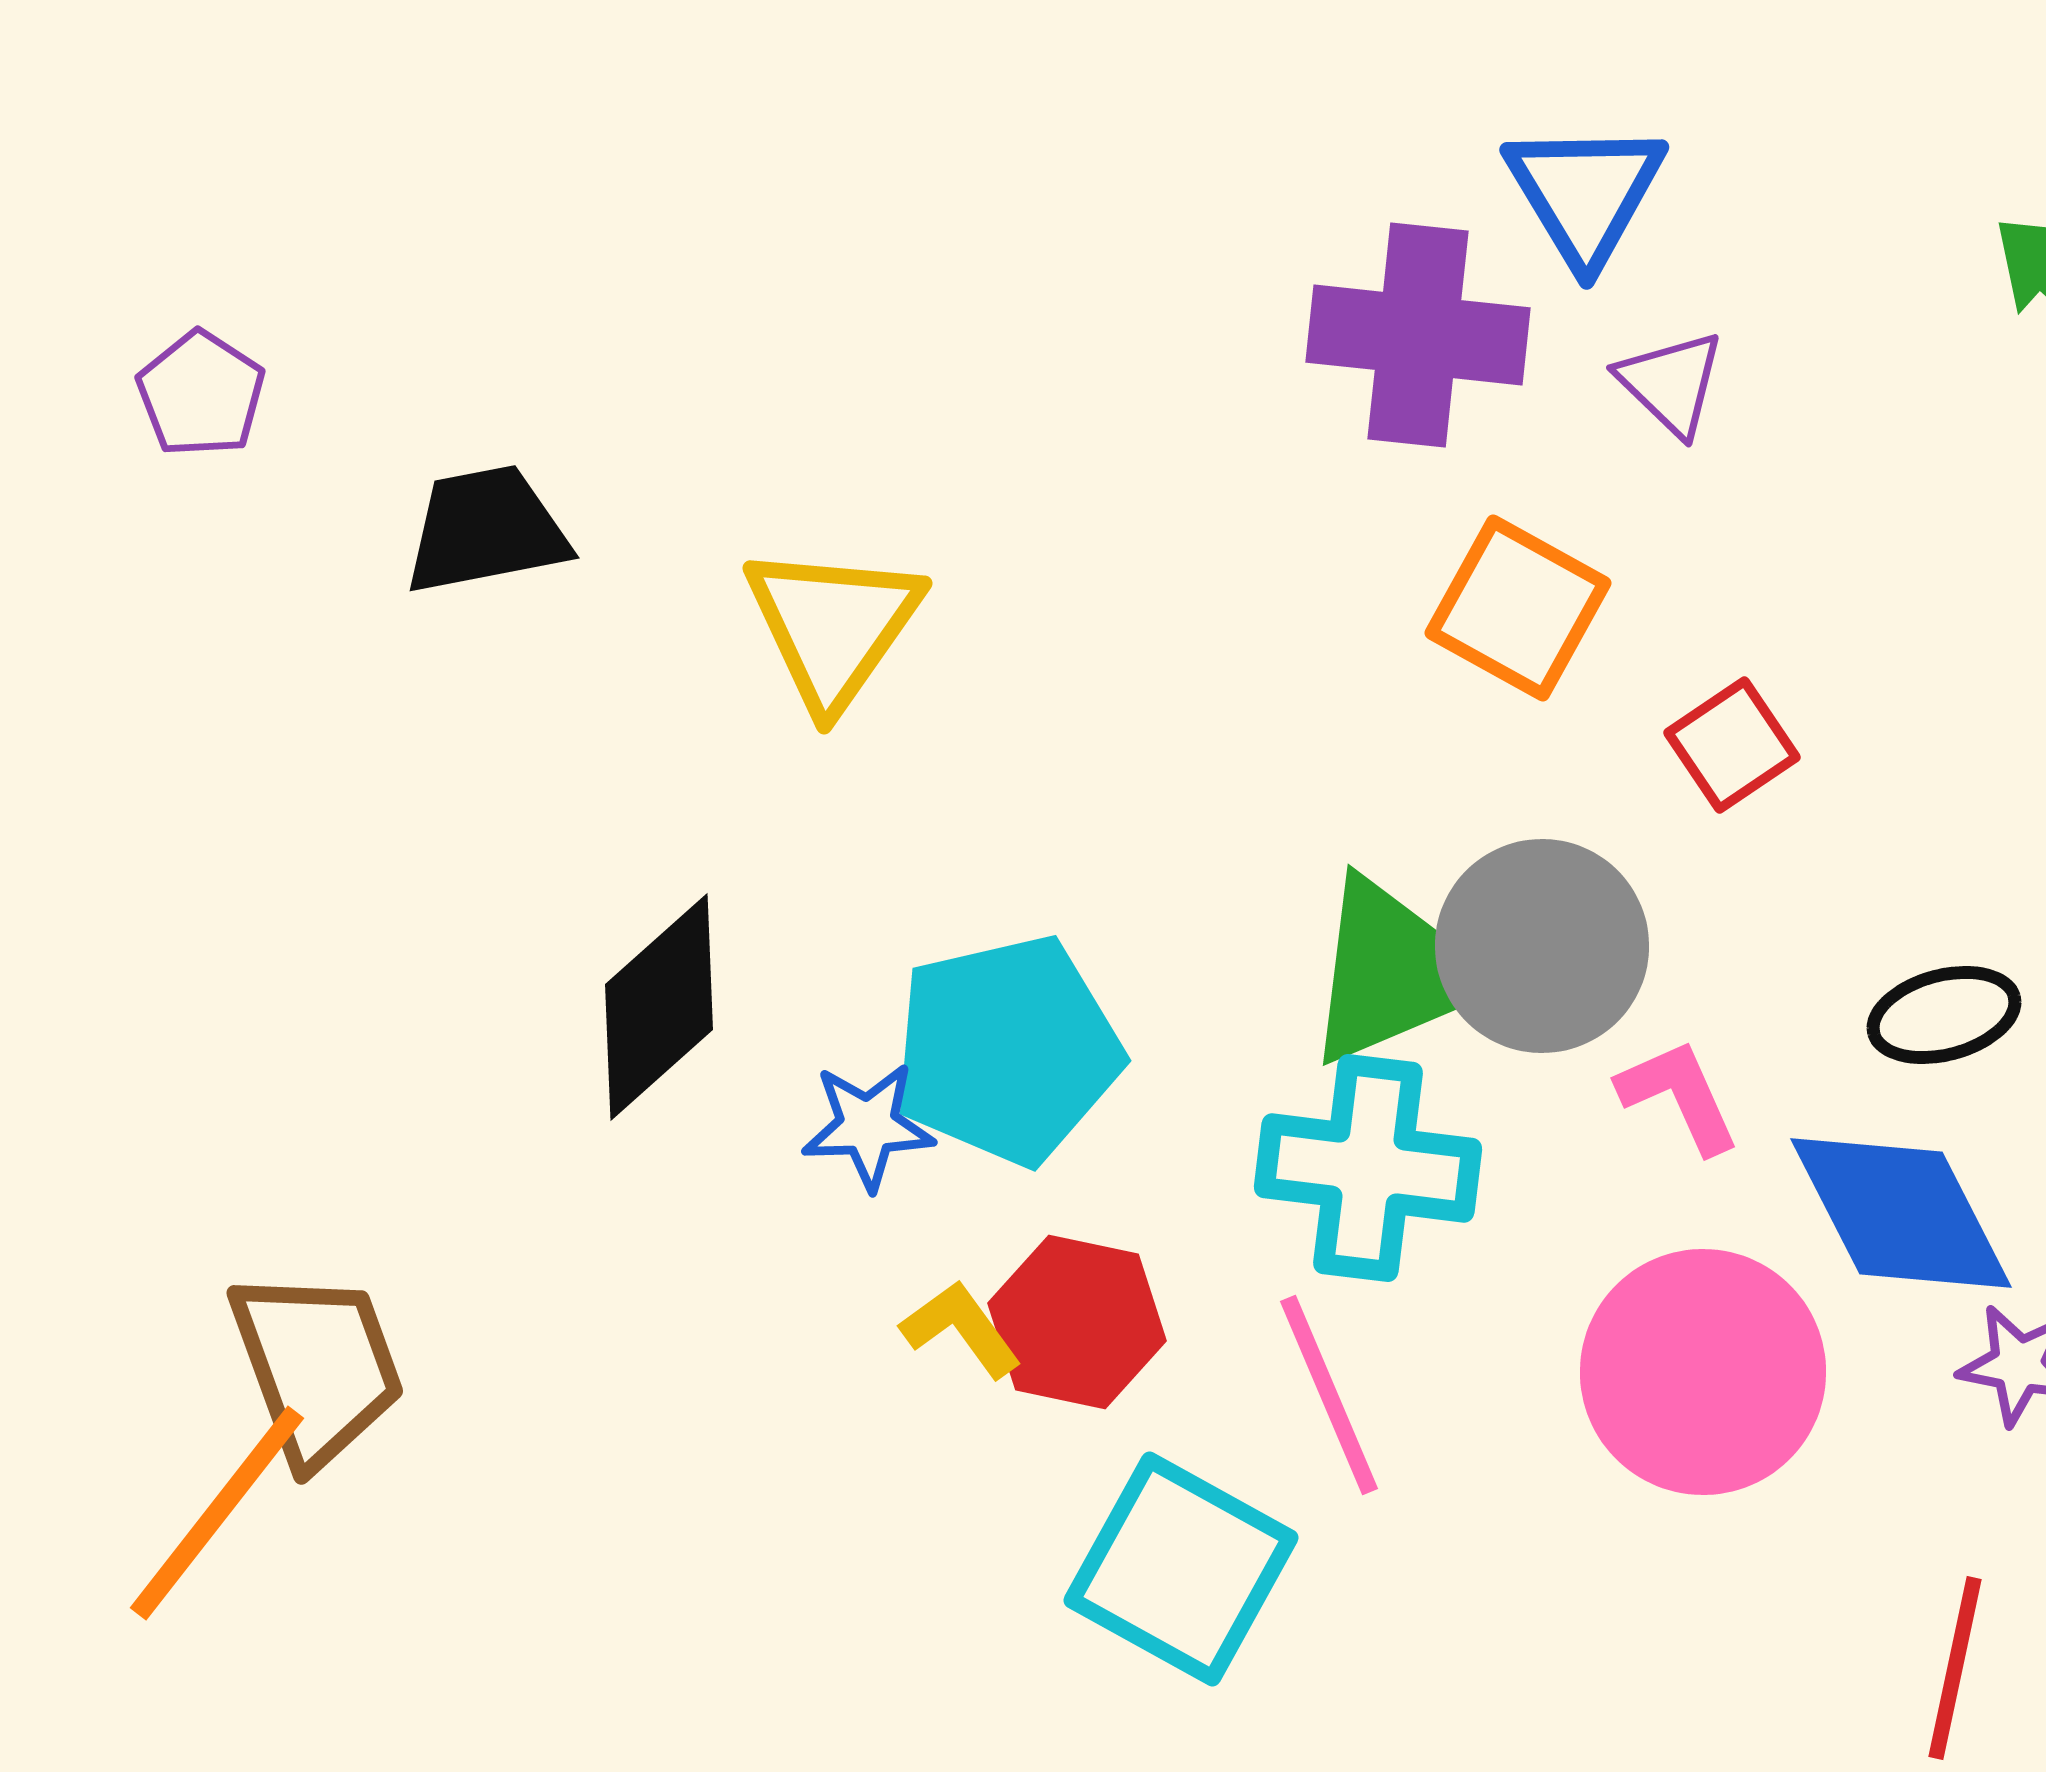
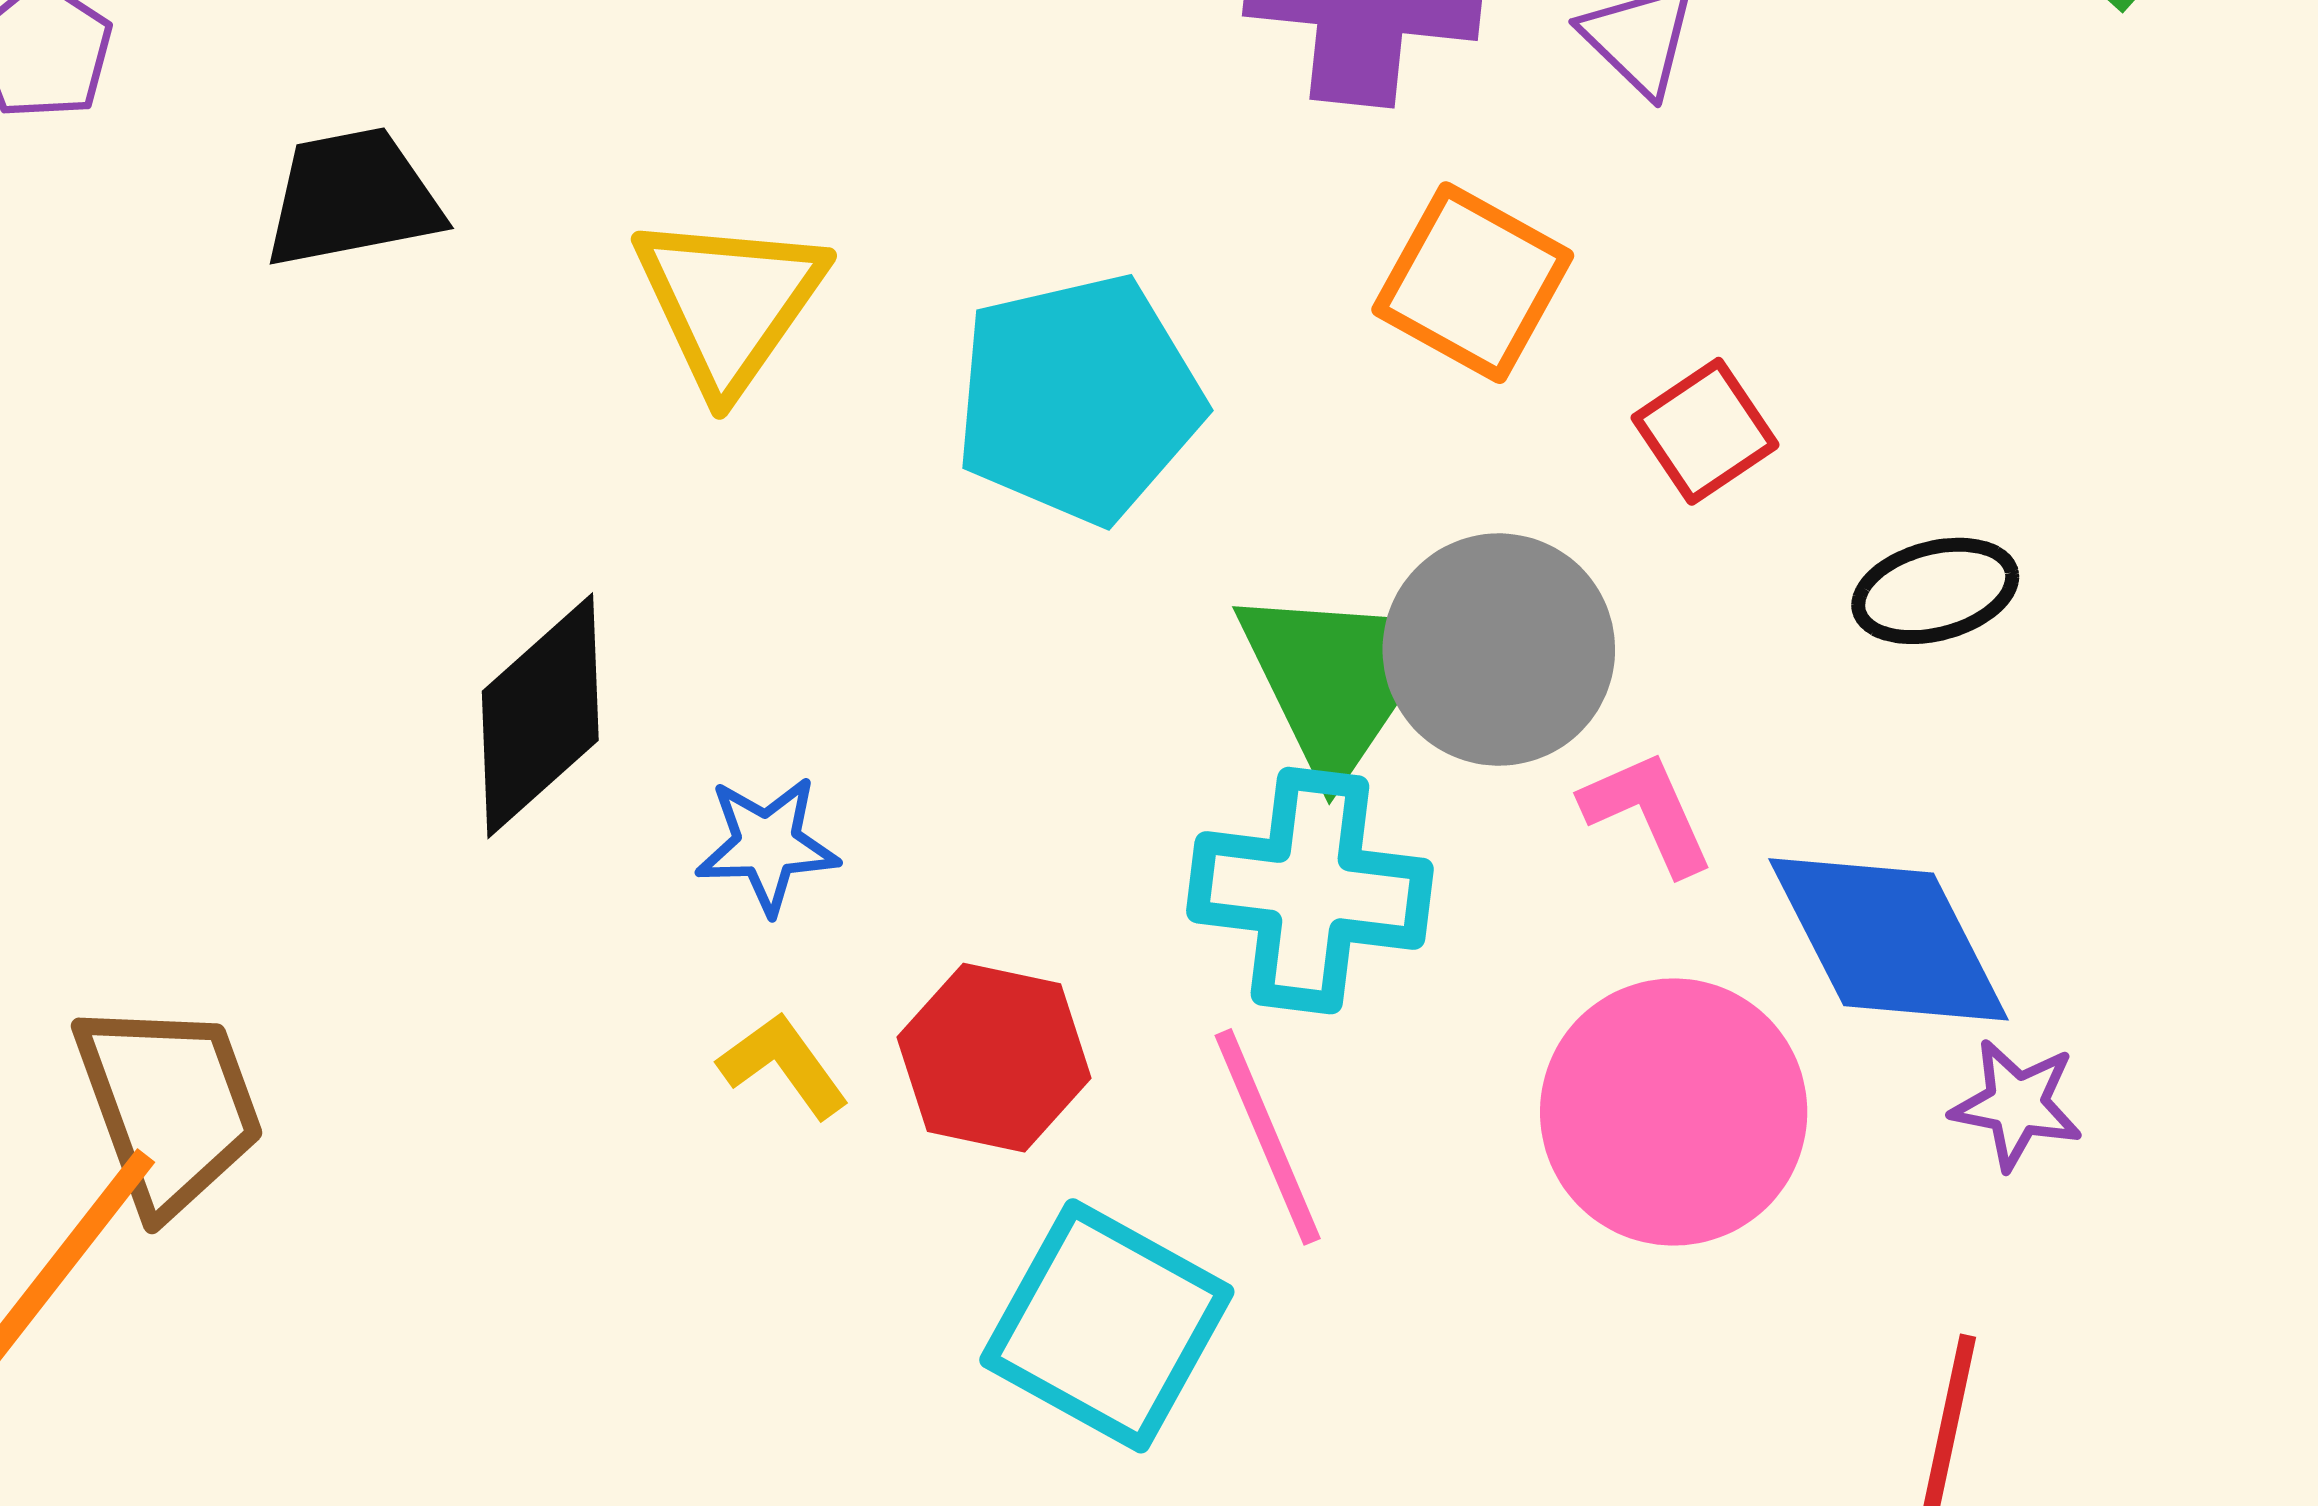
green triangle: (1394, 972) -> (1338, 678), turned -33
black ellipse: (1944, 1015) -> (1935, 591), moved
cyan pentagon: (1007, 1050) -> (1079, 399), moved
yellow L-shape: (961, 1329) -> (783, 1065), moved

